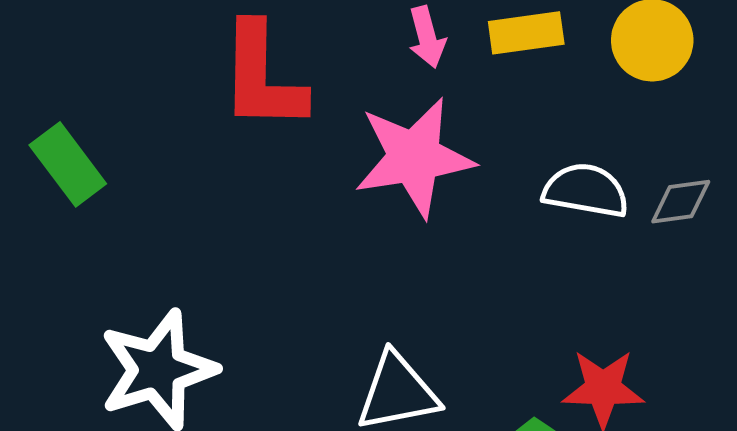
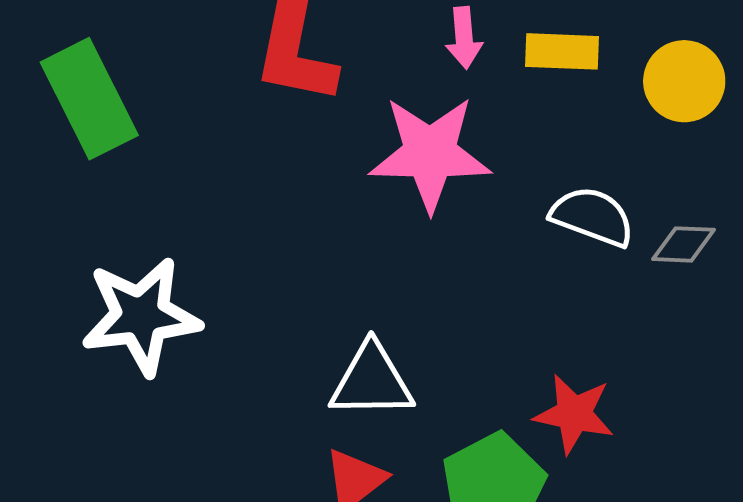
green rectangle: (68, 164) -> (89, 99), size x1.4

